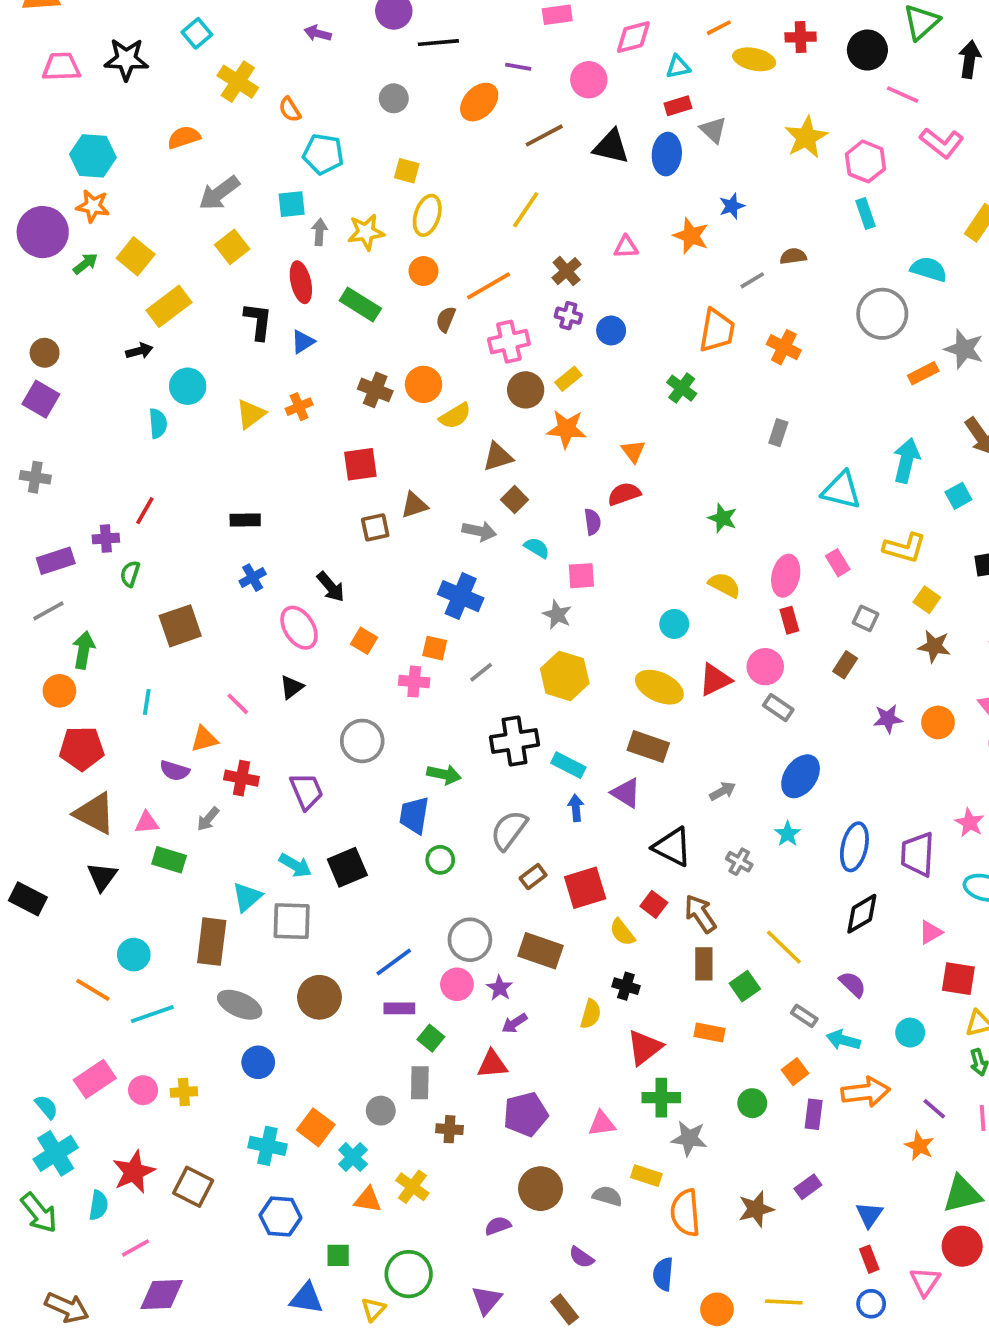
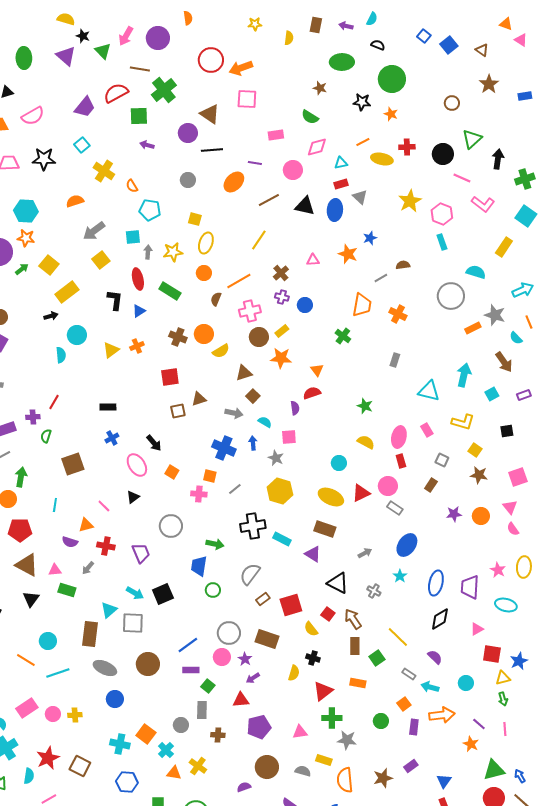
blue arrow: (576, 808) -> (253, 443), moved

